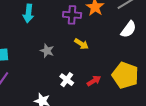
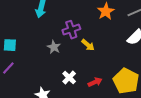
purple cross: (72, 15) -> (71, 30), moved, turned -30

